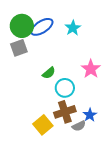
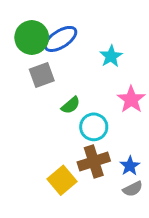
cyan star: (73, 28) -> (111, 56), moved
gray square: (19, 48) -> (42, 75), moved
gray semicircle: (79, 126) -> (133, 189), moved

